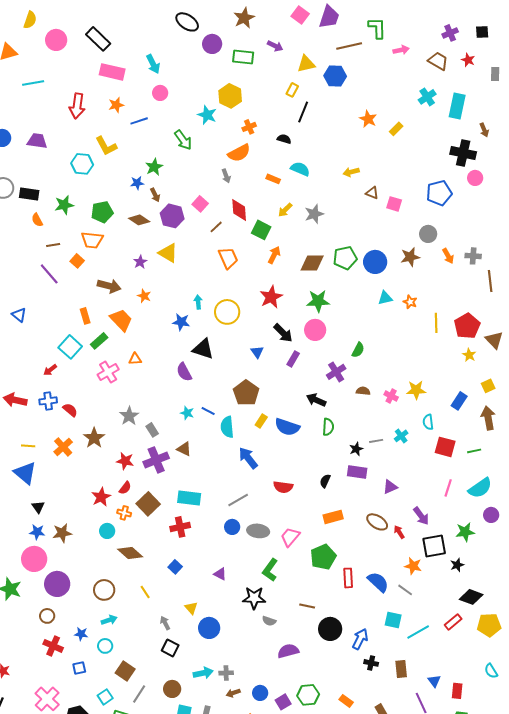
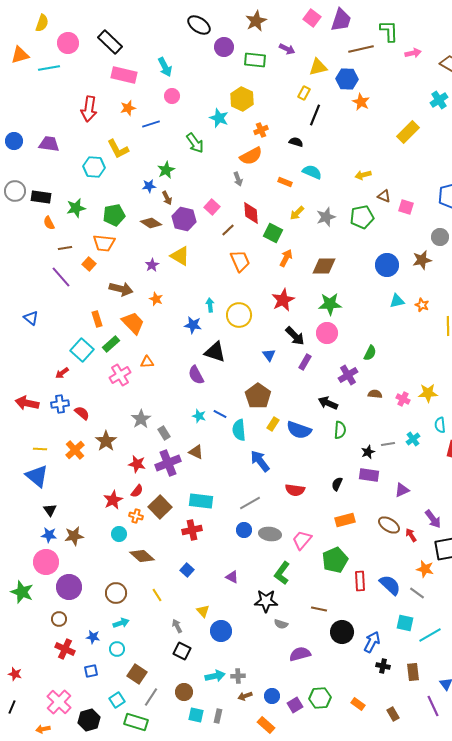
cyan line: (33, 83) -> (49, 68), moved
orange star: (368, 119) -> (361, 102), moved
yellow rectangle: (396, 129) -> (408, 132), size x1.6
green pentagon: (345, 258) -> (362, 217), moved

